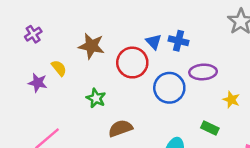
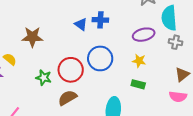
red circle: (132, 63) -> (71, 70), moved
purple ellipse: (203, 72) -> (144, 35), moved
yellow star: (231, 100) -> (139, 61), moved

